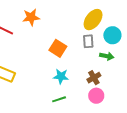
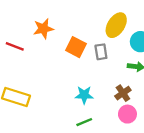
gray rectangle: (88, 41) -> (101, 52), moved
orange square: (58, 48) -> (76, 47), moved

